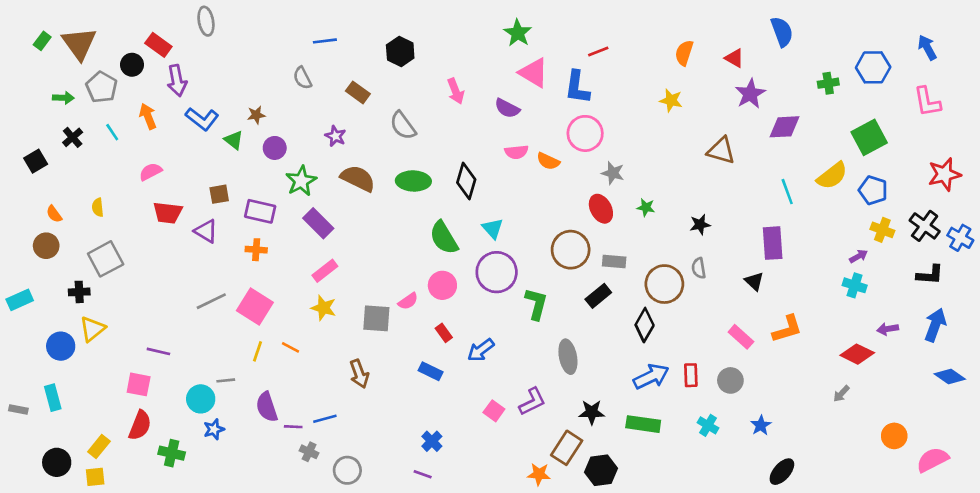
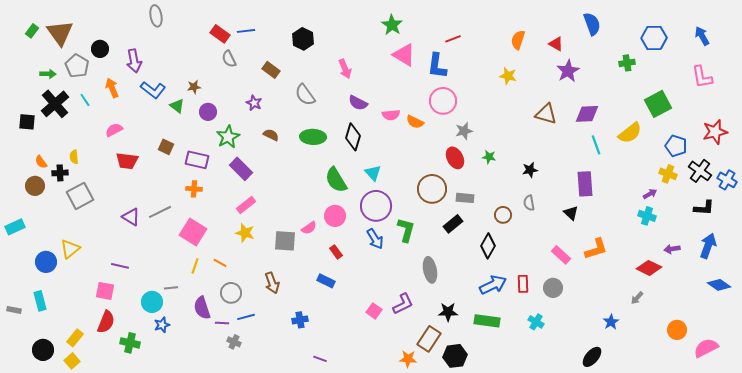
red rectangle: (158, 45) -> (220, 34), moved
blue hexagon: (873, 67) -> (654, 38), moved
purple semicircle: (507, 108) -> (358, 103), moved
purple diamond: (785, 127) -> (587, 114), moved
black cross: (73, 137) -> (55, 104), size x1.8
black square: (36, 161) -> (27, 122), turned 36
gray star: (613, 173) -> (464, 131), turned -30
brown semicircle: (358, 178) -> (271, 135), size x0.6
blue pentagon: (873, 190) -> (676, 146), moved
brown square: (219, 194) -> (166, 147), turned 35
purple triangle: (206, 231) -> (131, 217), moved
brown circle: (664, 284) -> (503, 215), size x0.6
black cross: (79, 292) -> (60, 173), moved
gray line: (211, 301) -> (160, 212), moved
blue arrow: (481, 350) -> (375, 239), moved, turned -85
blue star: (761, 425) -> (611, 322), moved
blue cross: (432, 441) -> (300, 320), moved, turned 35
gray circle: (347, 470) -> (231, 293), moved
yellow square: (95, 477) -> (72, 361), turned -35

